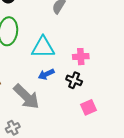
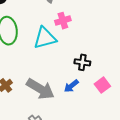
pink cross: (81, 57) -> (63, 21), moved
blue arrow: (46, 74) -> (71, 86), moved

